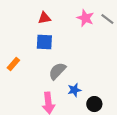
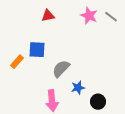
blue square: (44, 42) -> (37, 50), moved

